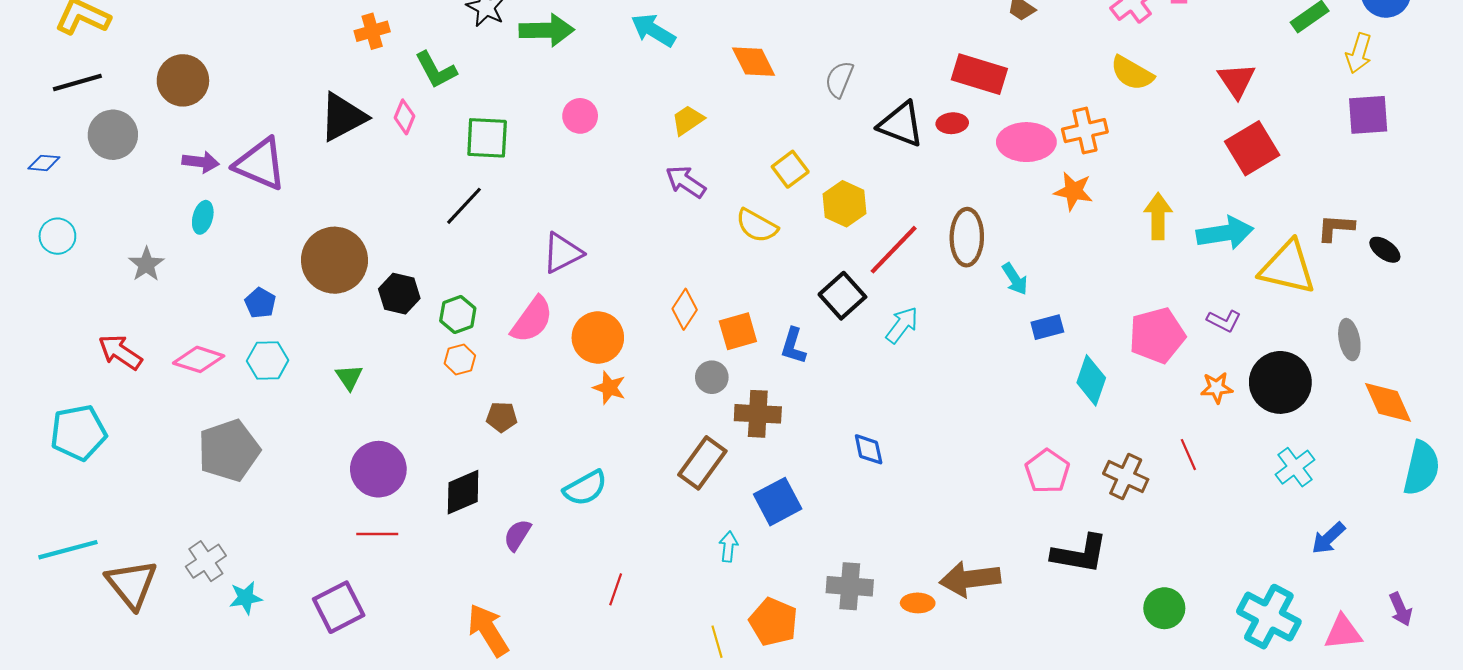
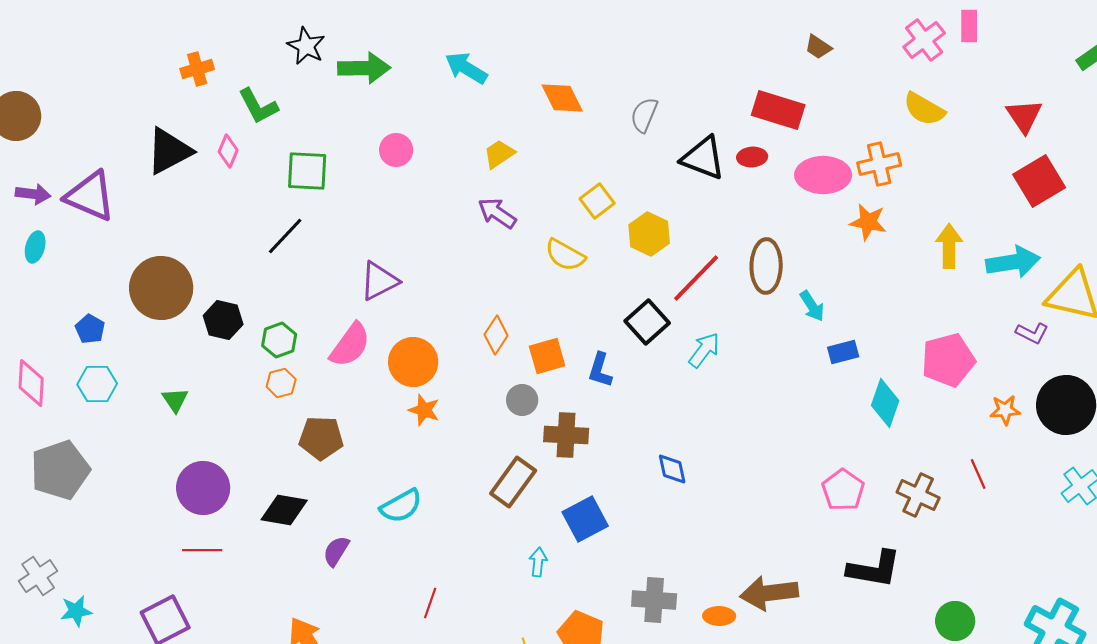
purple L-shape: (1224, 321) -> (1032, 333), moved
pink diamond: (199, 359) -> (31, 383), turned 75
brown pentagon: (502, 417) -> (321, 438), size x1.5
black diamond: (463, 492) -> (284, 510), turned 33

